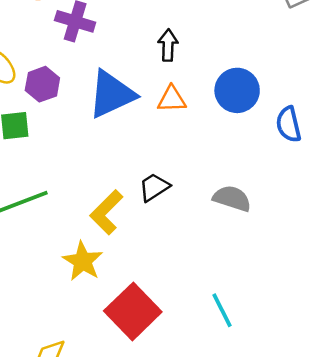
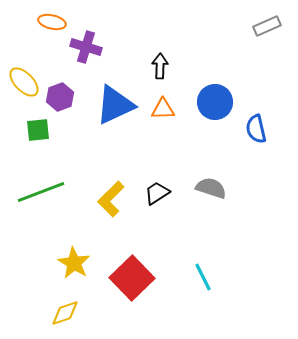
black trapezoid: (154, 187) -> (157, 193), moved
yellow star: (83, 261) -> (74, 263), moved

